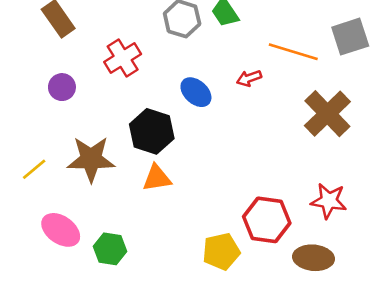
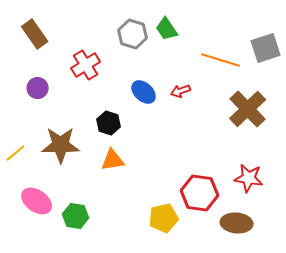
red arrow: (249, 78) -> (181, 91), moved
black hexagon: (152, 131) -> (109, 123), size x0.7

